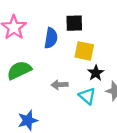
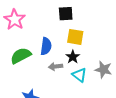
blue semicircle: (51, 38) -> (46, 46), moved
black star: (96, 73) -> (73, 57), moved

